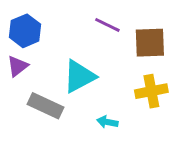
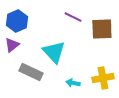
cyan triangle: (79, 76) -> (54, 52), turned -45
yellow cross: (151, 91) -> (103, 78), moved

